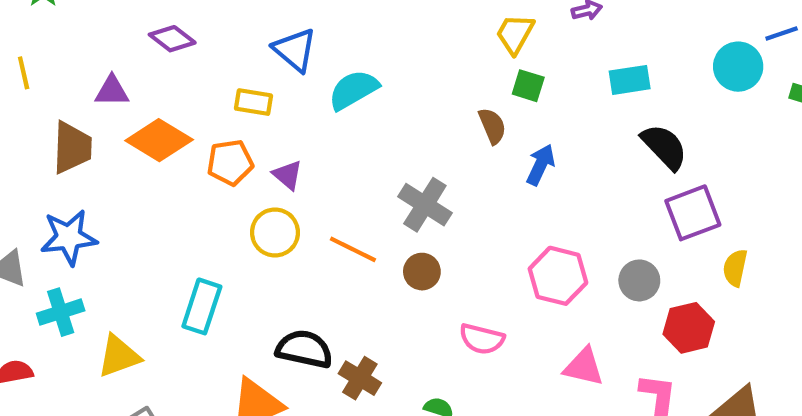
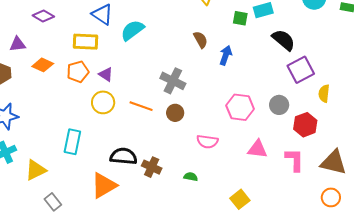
green square: (528, 86) -> (240, 18), moved
yellow rectangle: (253, 102) -> (86, 42), size x1.4
orange diamond: (159, 140) -> (43, 65), size x0.7

